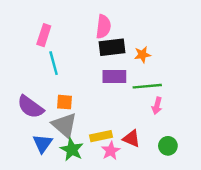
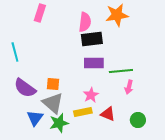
pink rectangle: (44, 35) -> (40, 13), moved
orange star: (142, 55) -> (117, 15), moved, size x1.6
cyan line: (54, 63) -> (15, 52), moved
green star: (72, 149) -> (59, 123), turned 30
pink star: (111, 151) -> (91, 95), moved

